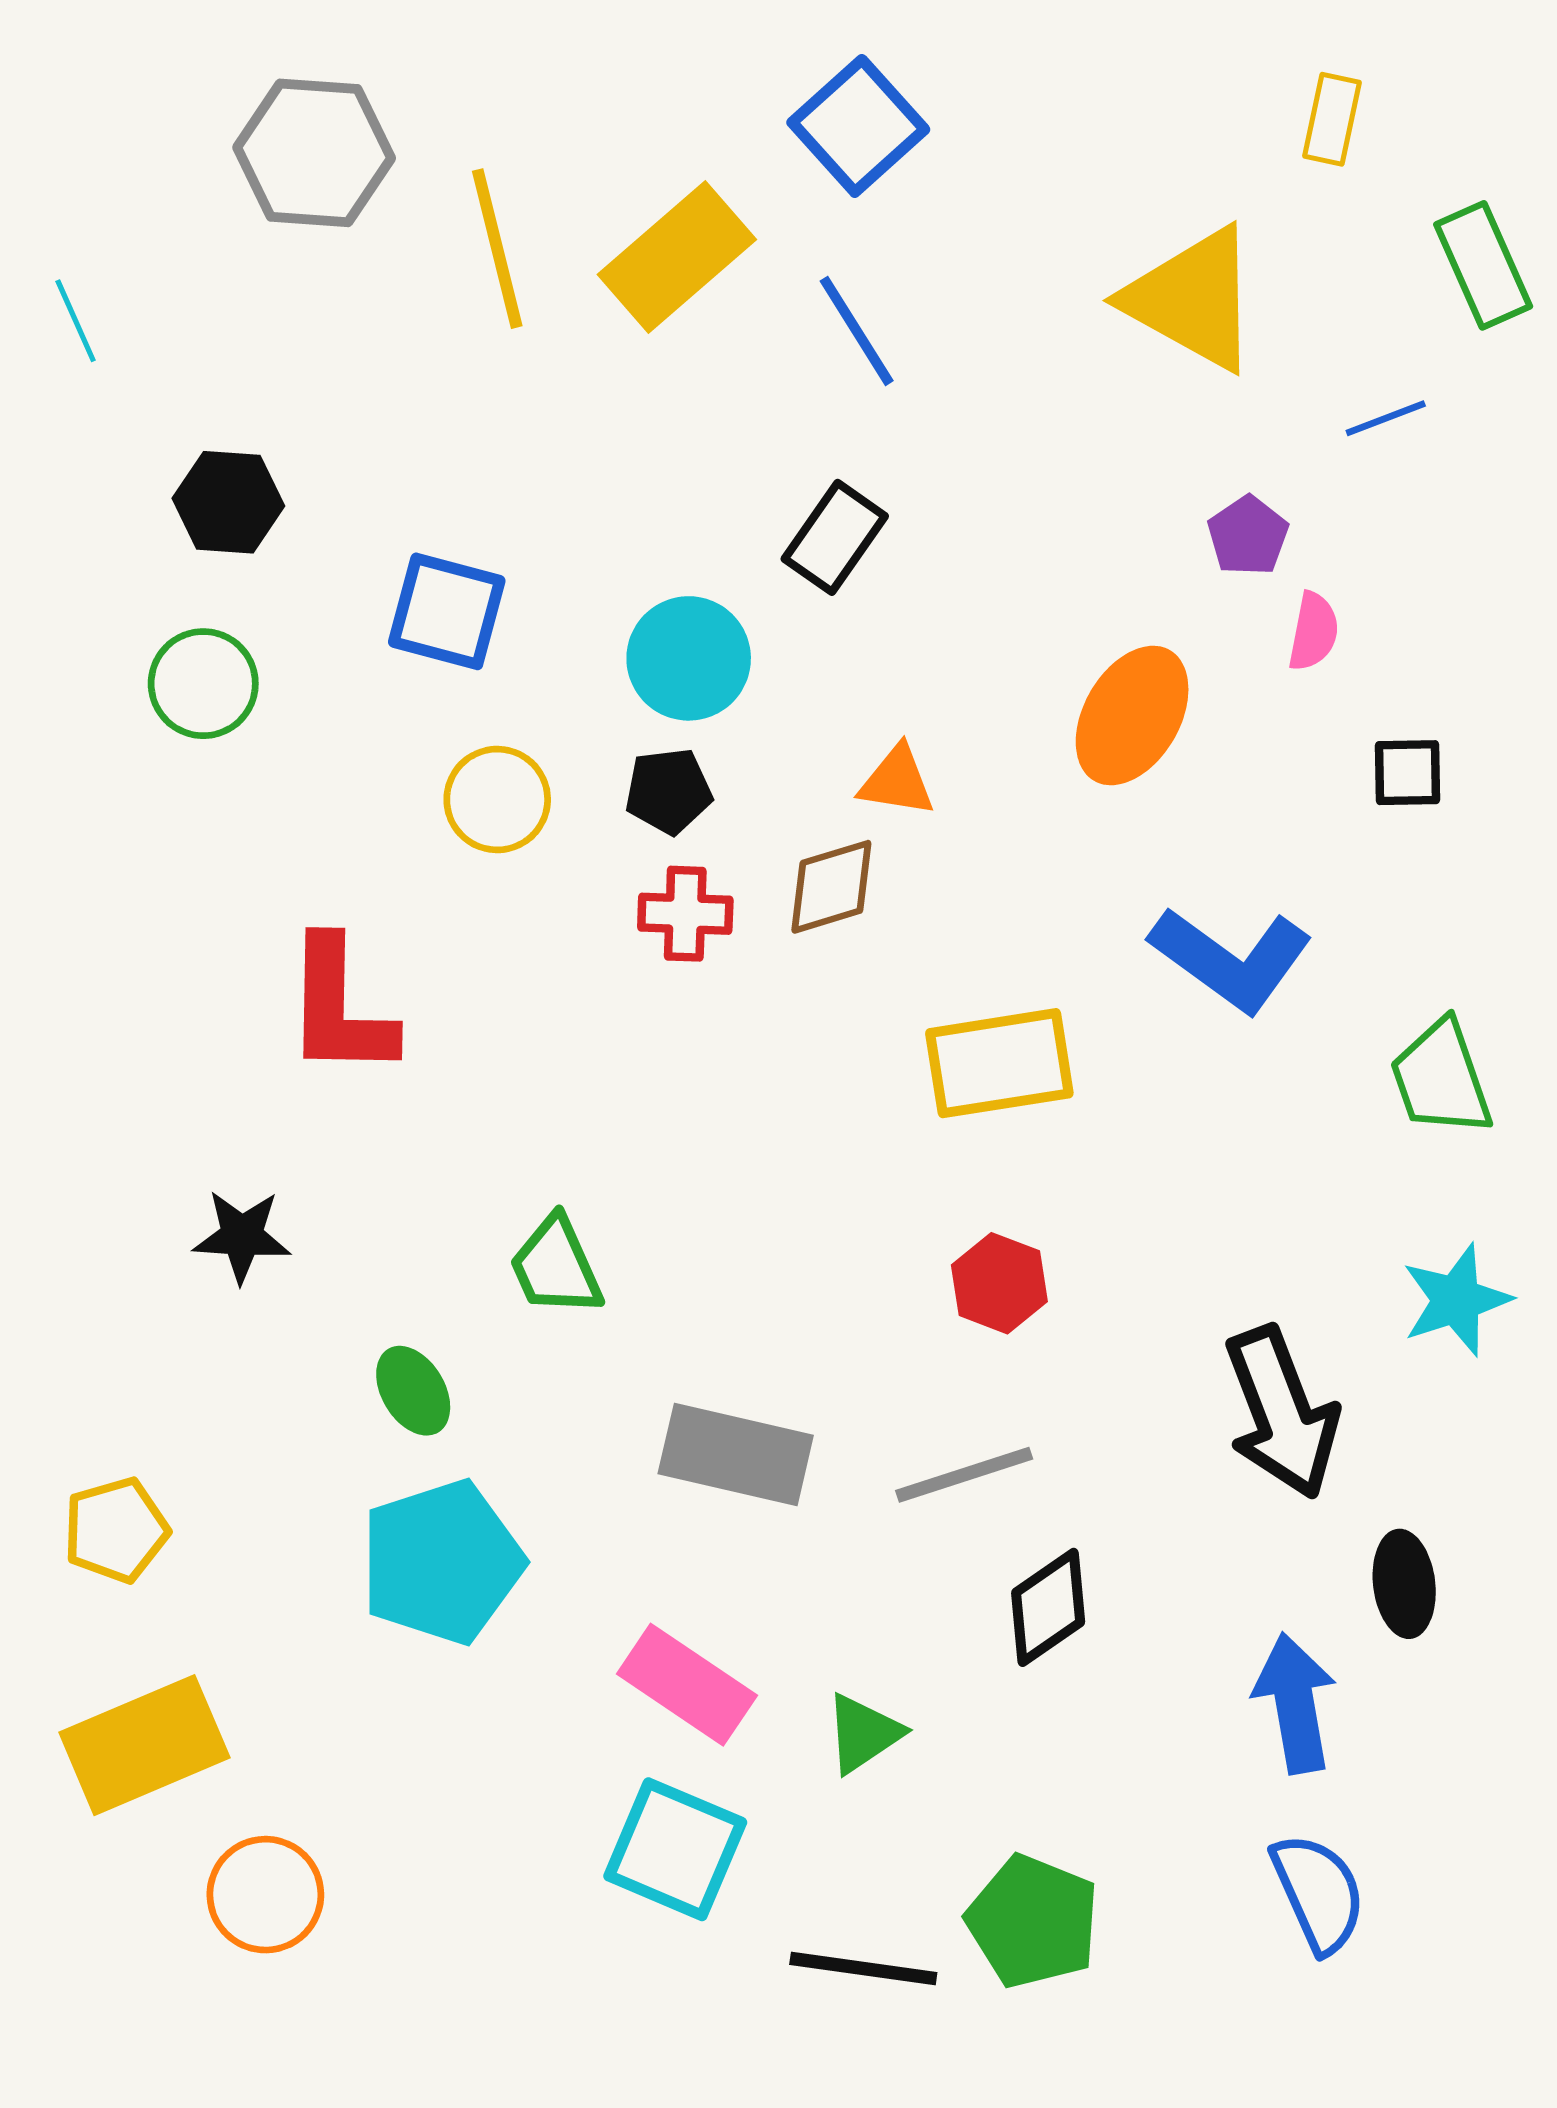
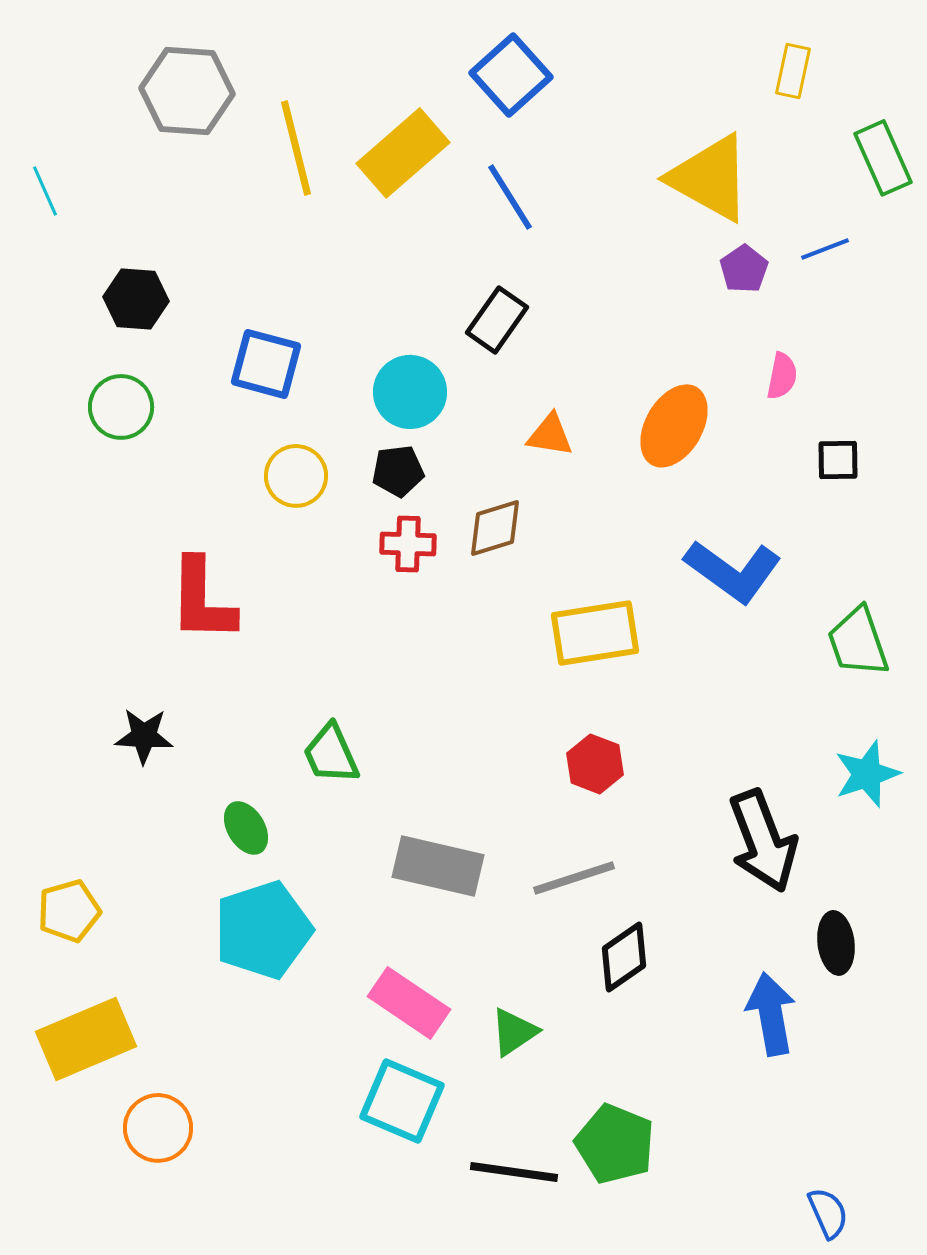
purple pentagon: (1248, 536) -> (744, 269), moved
orange triangle: (897, 781) -> (550, 435), moved
blue semicircle: (1318, 1893) -> (828, 1213), moved, size x0.7

